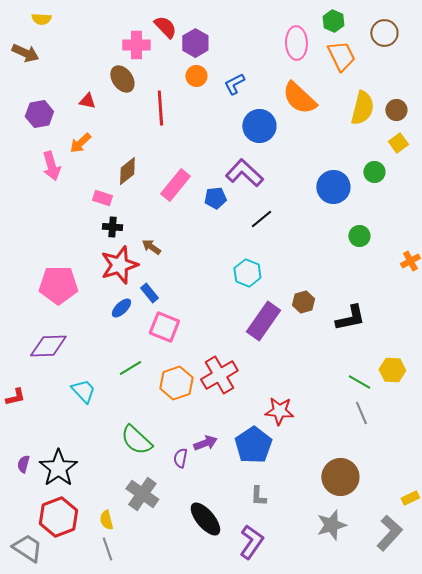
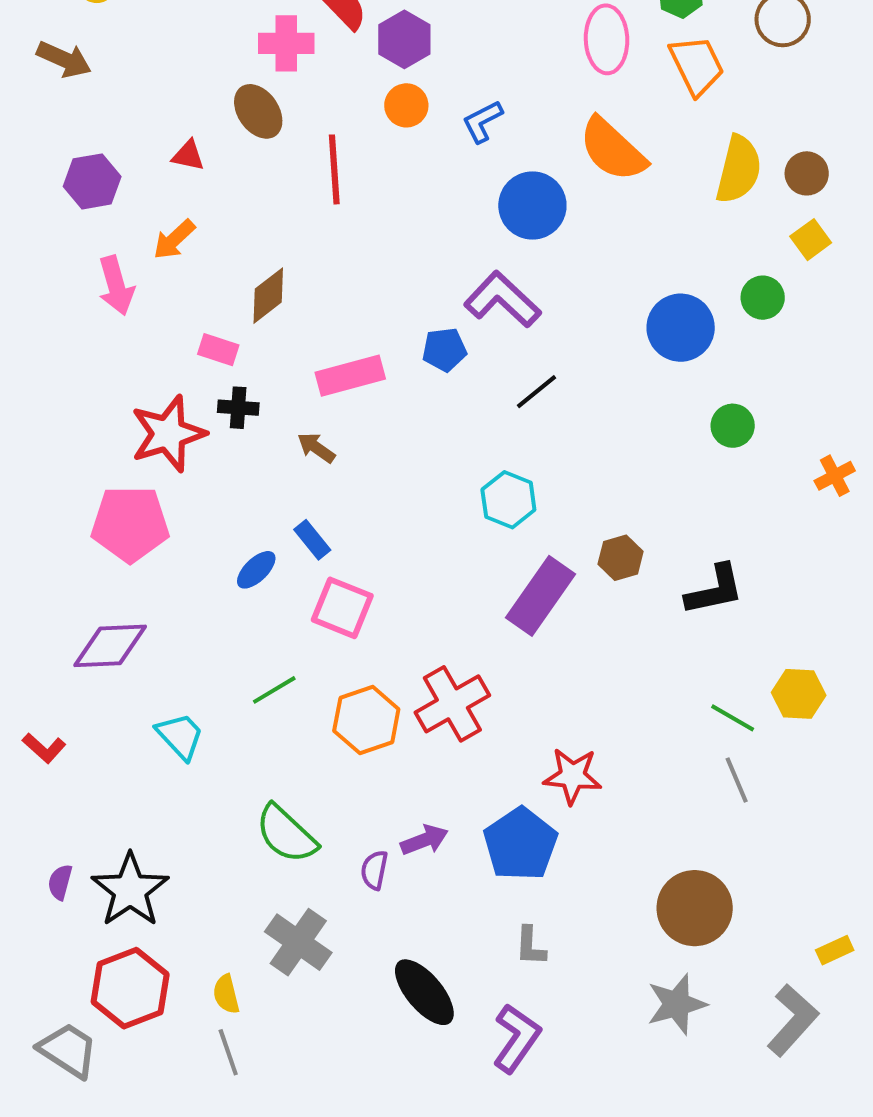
pink rectangle: (175, 185) -> (350, 376), moved, turned 36
red star: (119, 265) -> (168, 434), moved
red L-shape: (15, 397) -> (44, 748), turned 55

